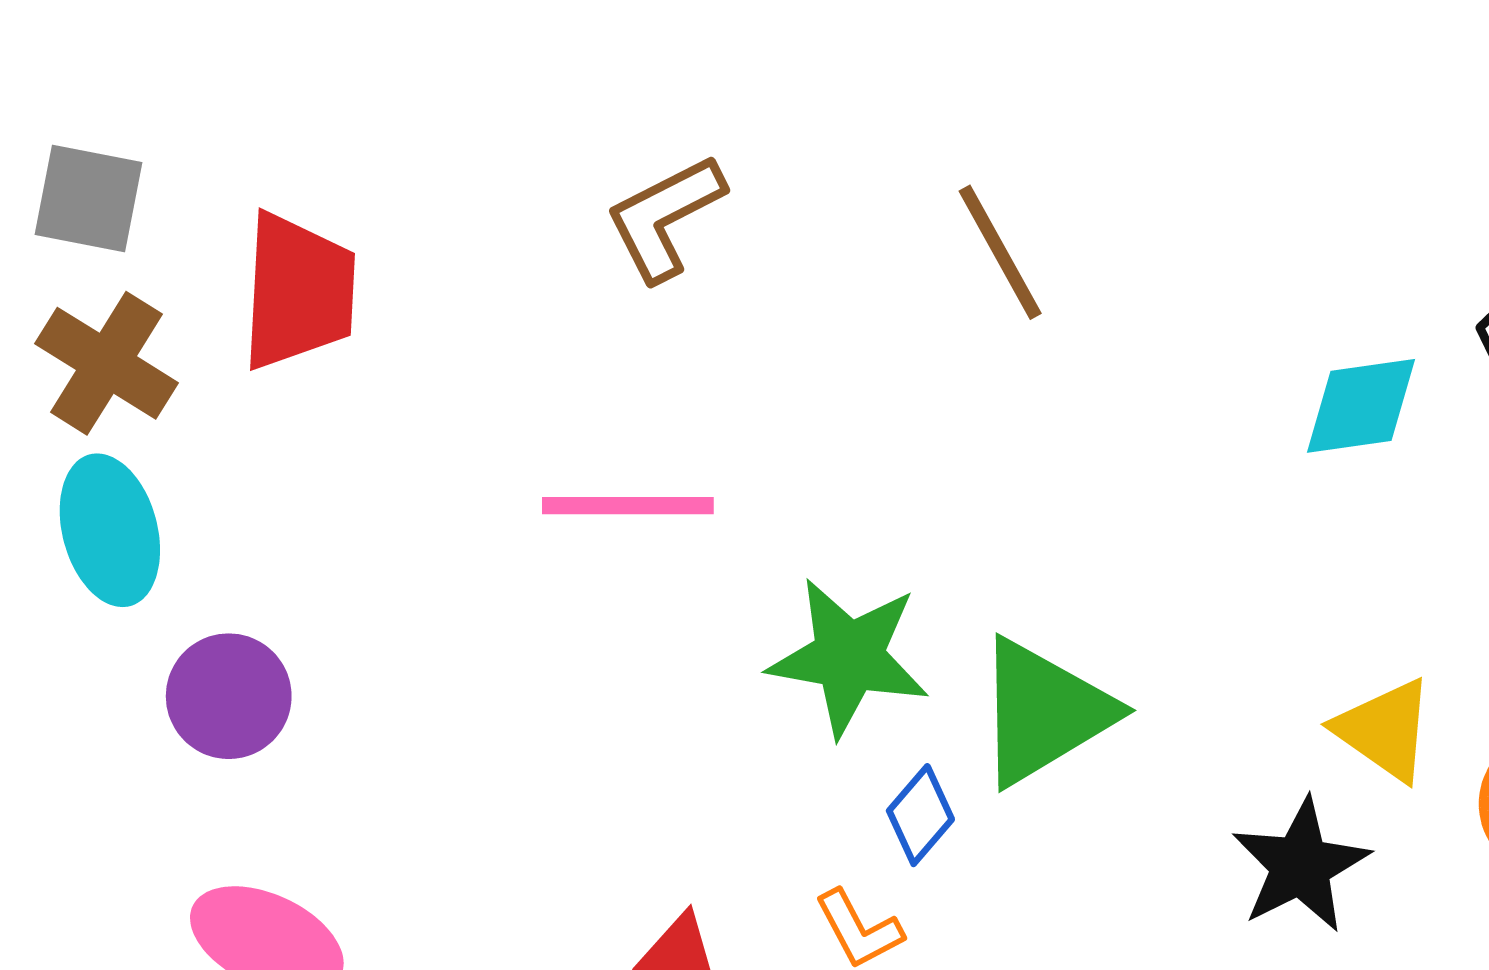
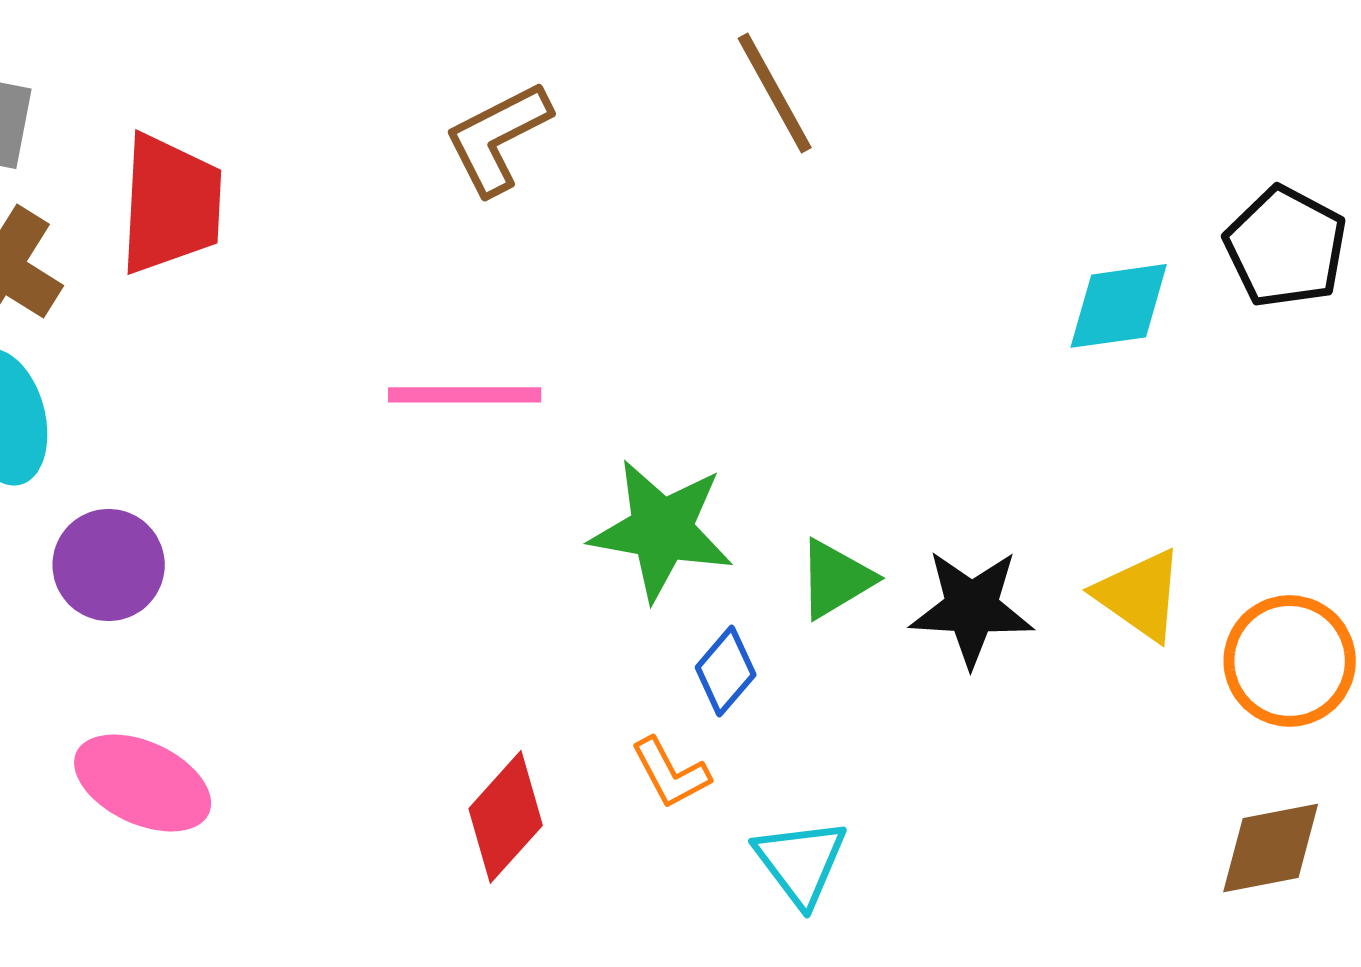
brown line: (1000, 252) -> (775, 93), moved
green triangle: (1044, 712) -> (836, 579), size x0.6
black star: (1300, 865) -> (972, 608), moved, turned 30

